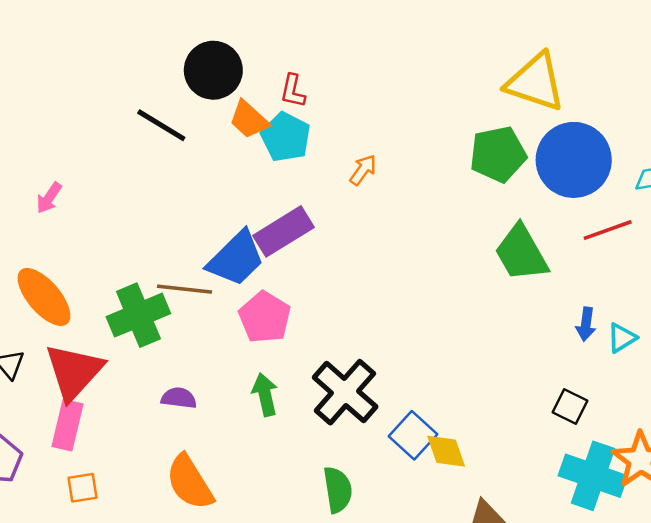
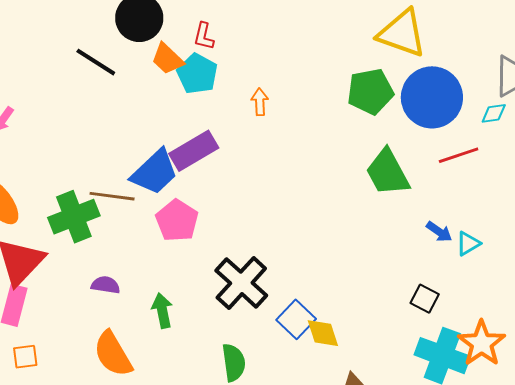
orange arrow: (363, 170) -> (260, 102), turned -40
blue arrow: (586, 324) -> (439, 232), turned -64
green arrow: (265, 395) -> (162, 311), moved

